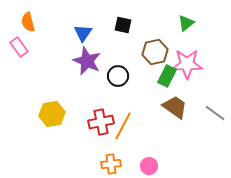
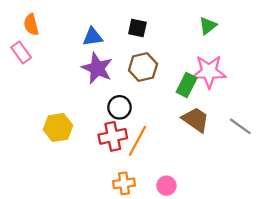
blue triangle: (83, 33) -> (93, 37), turned 48
brown hexagon: (155, 52) -> (143, 67), moved
black circle: (118, 76) -> (119, 107), moved

